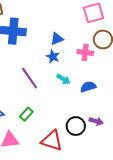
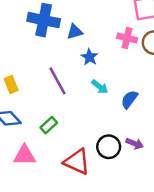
blue triangle: (57, 39) -> (75, 32), moved
pink cross: (85, 52) -> (127, 38), moved
blue semicircle: (88, 87) -> (129, 99), turned -42

